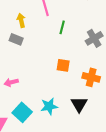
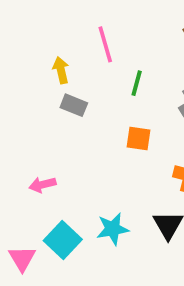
gray rectangle: (16, 39) -> (74, 105), moved
orange square: (63, 65) -> (138, 138), moved

